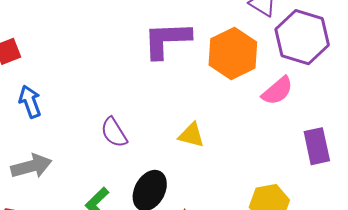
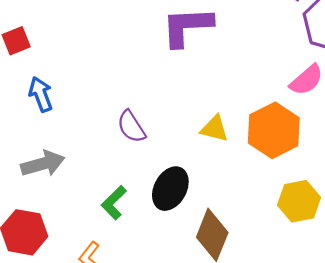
orange hexagon: (233, 53) -> (274, 130), moved

